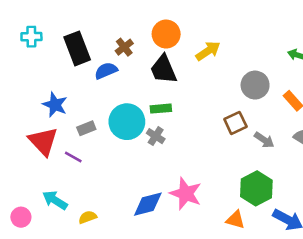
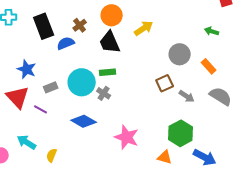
blue diamond: (148, 204) -> (84, 121), moved, turned 45
yellow semicircle: (88, 217) -> (52, 155), turned -48

